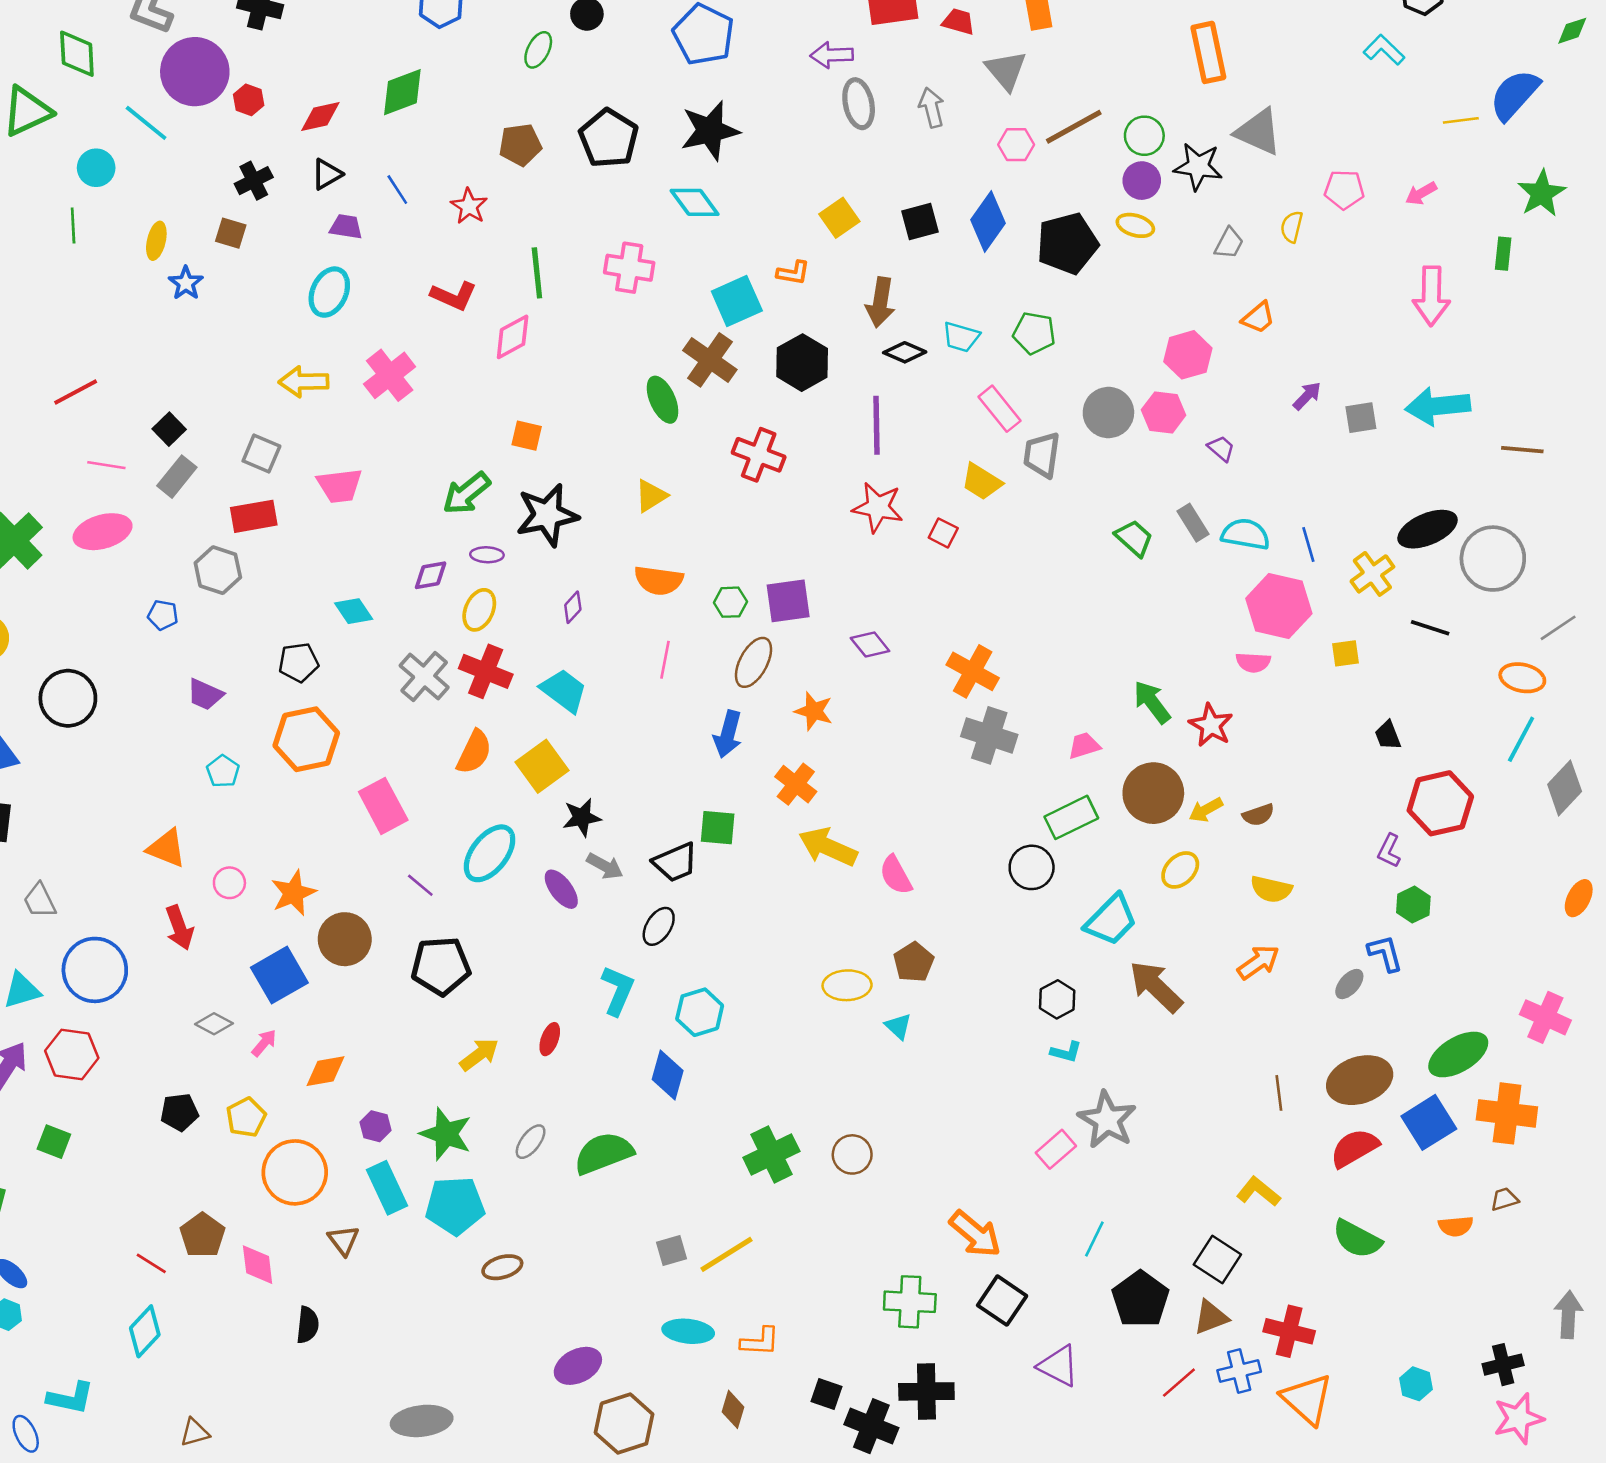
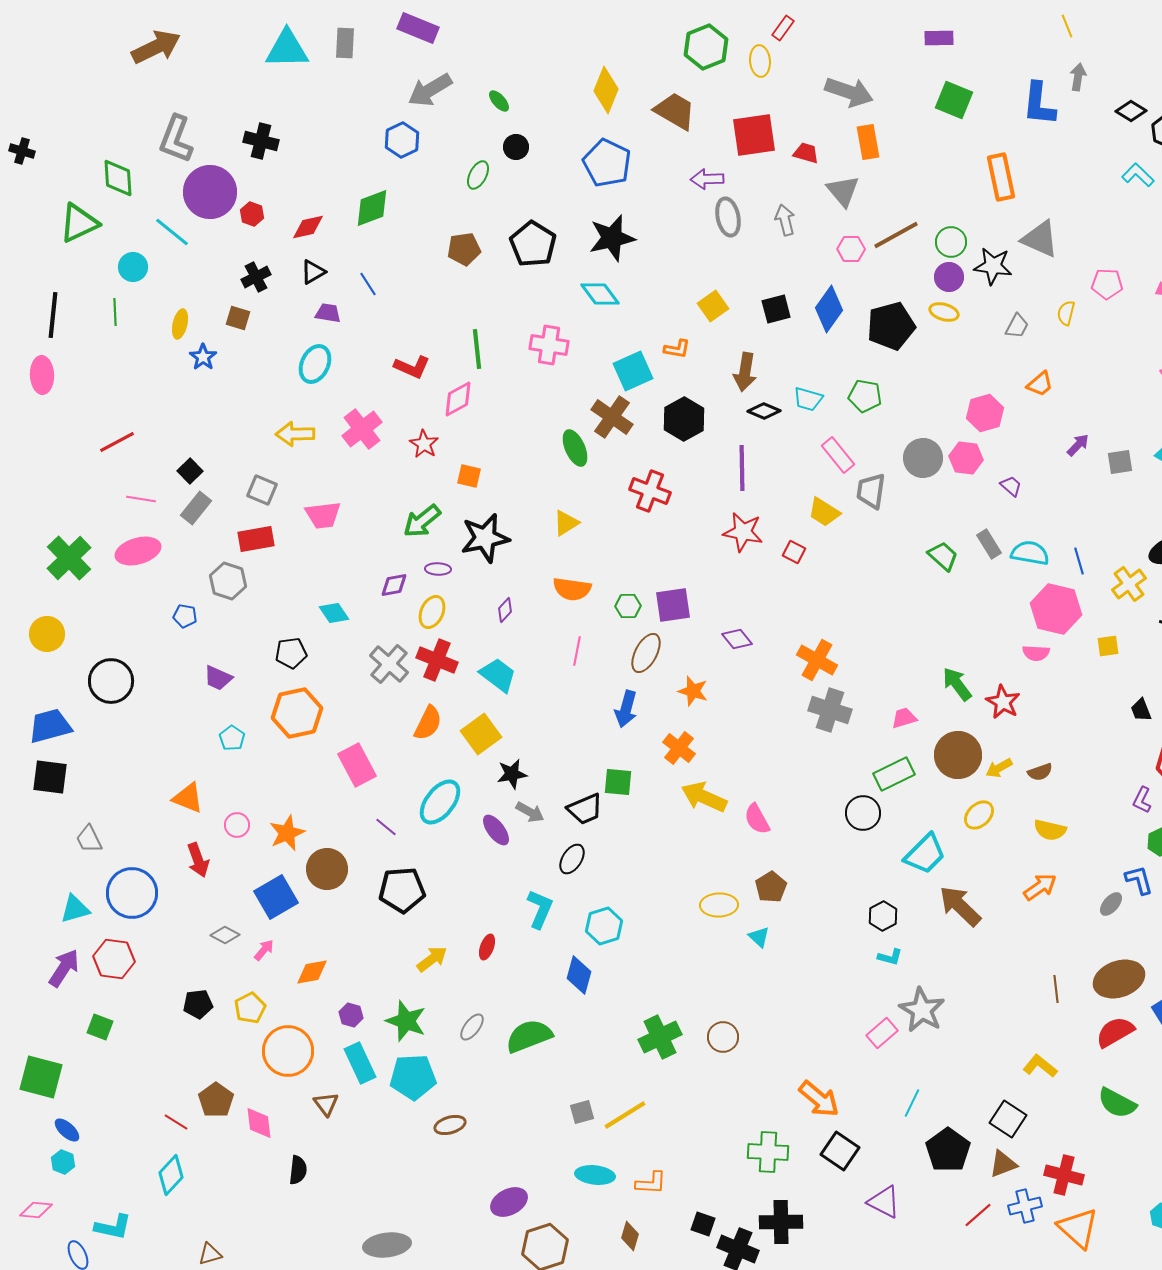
red star: (469, 206) -> (424, 444), moved

